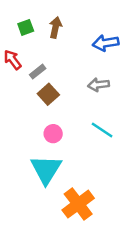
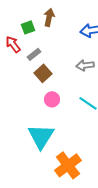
green square: (26, 27) -> (28, 27), moved
pink circle: (53, 134) -> (52, 99), moved

